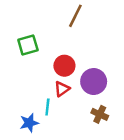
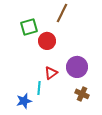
green square: (28, 45) -> (29, 27), moved
red circle: (64, 66) -> (47, 41), moved

